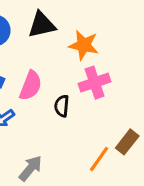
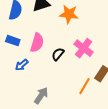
pink cross: (95, 83) -> (84, 48), moved, turned -30
black semicircle: (62, 106) -> (58, 54), turned 40

